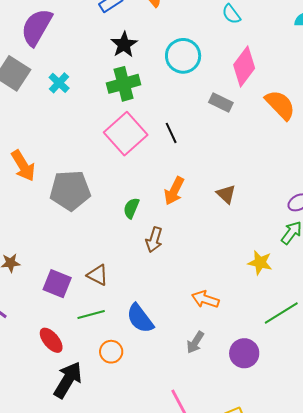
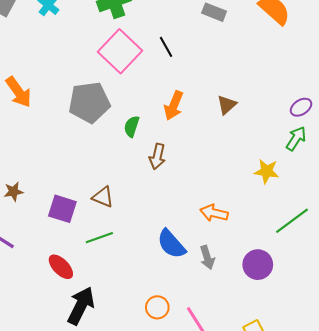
gray pentagon: (70, 190) -> (89, 102), moved
brown triangle: (226, 194) -> (227, 105), turned 40
blue semicircle: (140, 318) -> (171, 244), moved
gray arrow: (195, 342) -> (207, 257), turned -45
orange circle: (111, 352) -> (157, 307), moved

